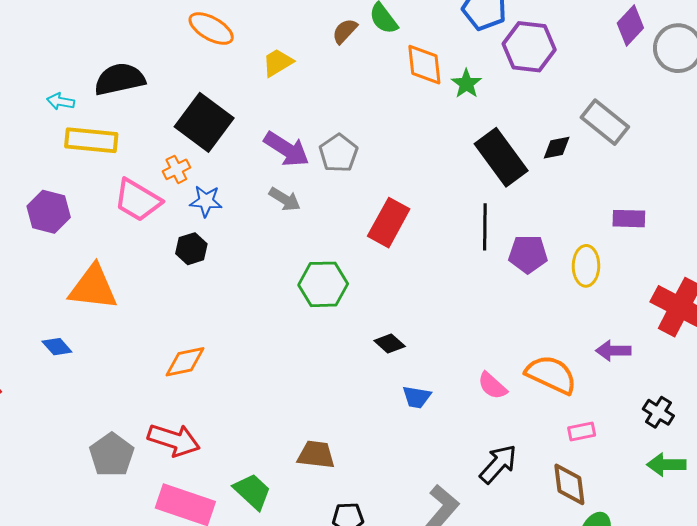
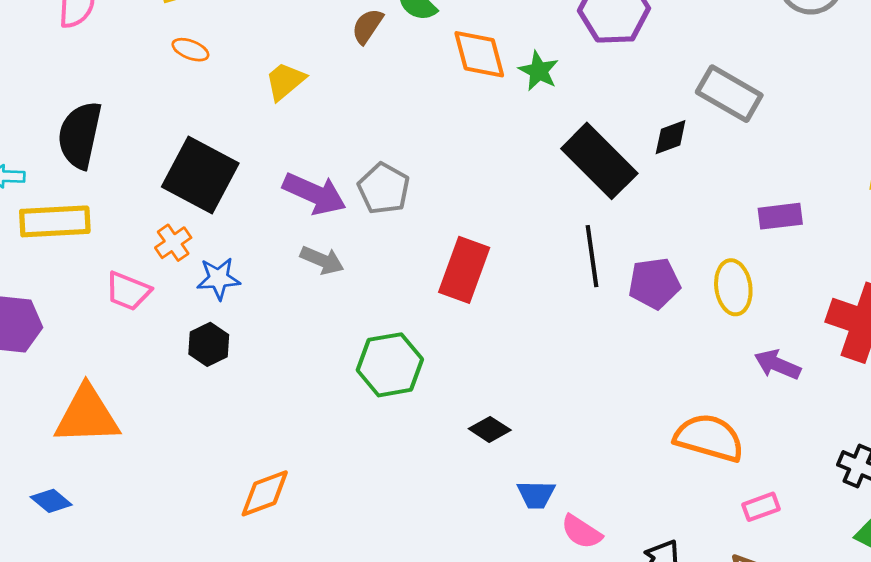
orange ellipse: (211, 29) -> (190, 50), size x0.6
black semicircle: (120, 79) -> (80, 135), turned -57
pink trapezoid: (138, 200) -> (128, 291), size x0.7
purple arrow: (613, 351) -> (777, 365), moved, turned 32
orange diamond: (185, 362) -> (265, 493), moved
pink semicircle: (492, 386) -> (581, 532), moved

